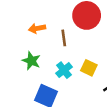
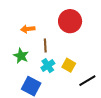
brown line: (64, 38) -> (45, 45), moved

